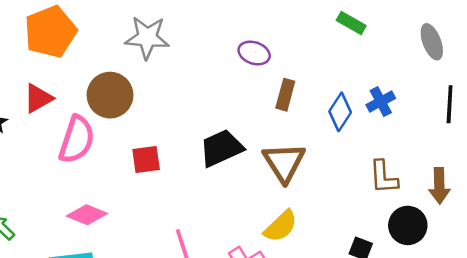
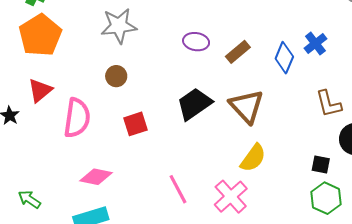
purple ellipse: (254, 53) -> (196, 42), moved
brown circle: (110, 95) -> (116, 76), moved, size x0.6
brown rectangle: (285, 95) -> (238, 52), turned 45

